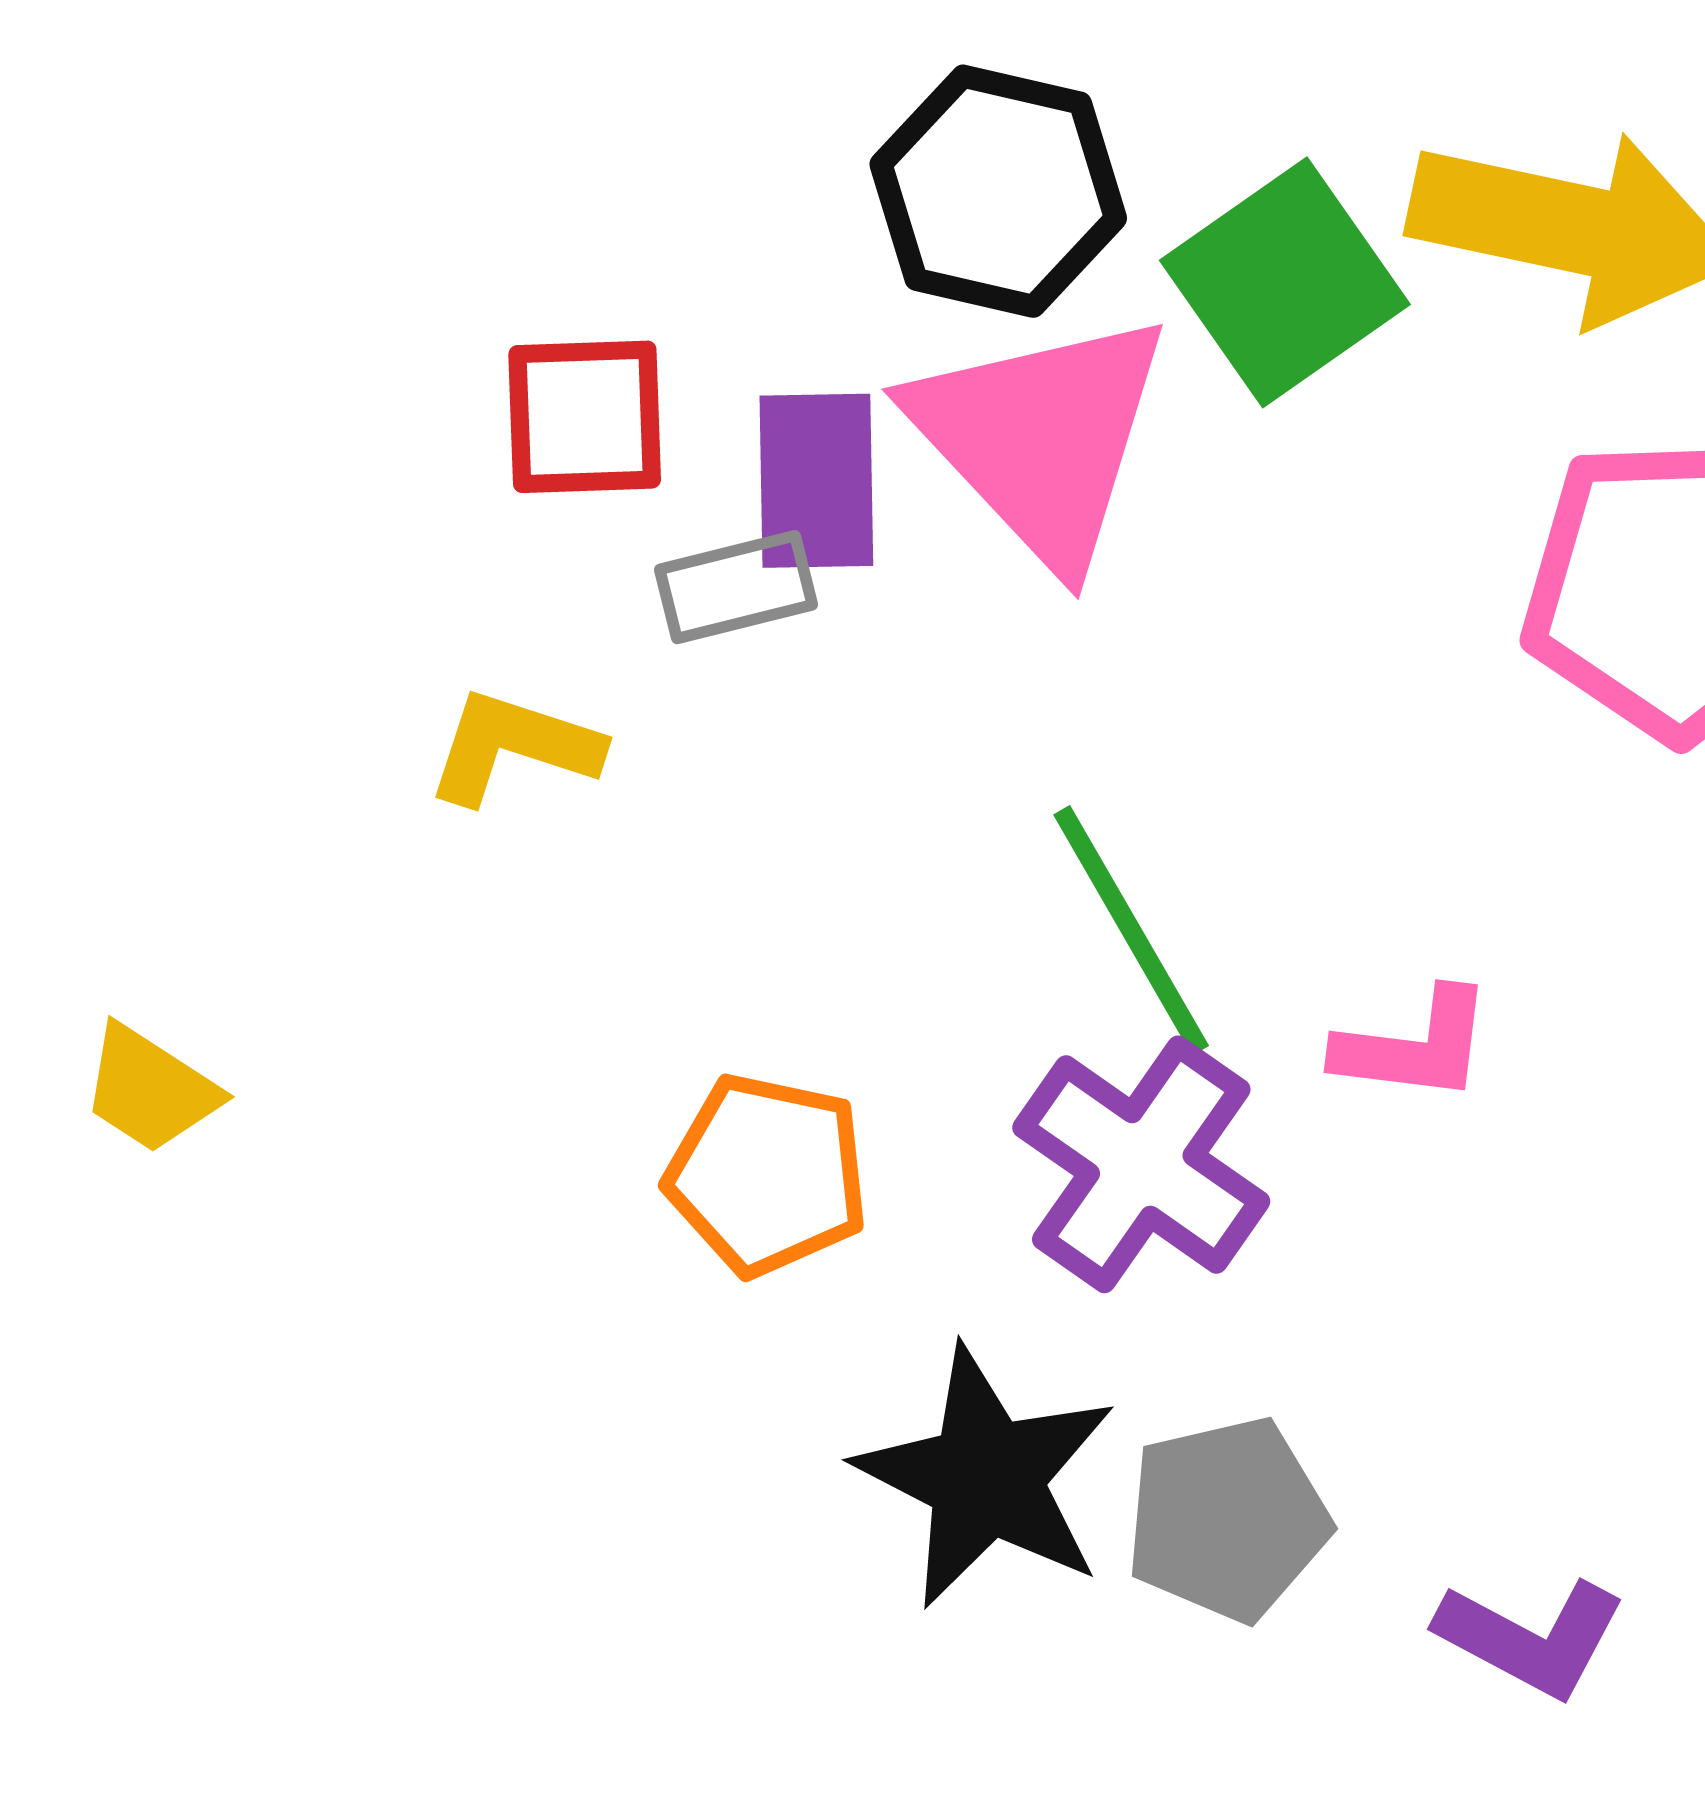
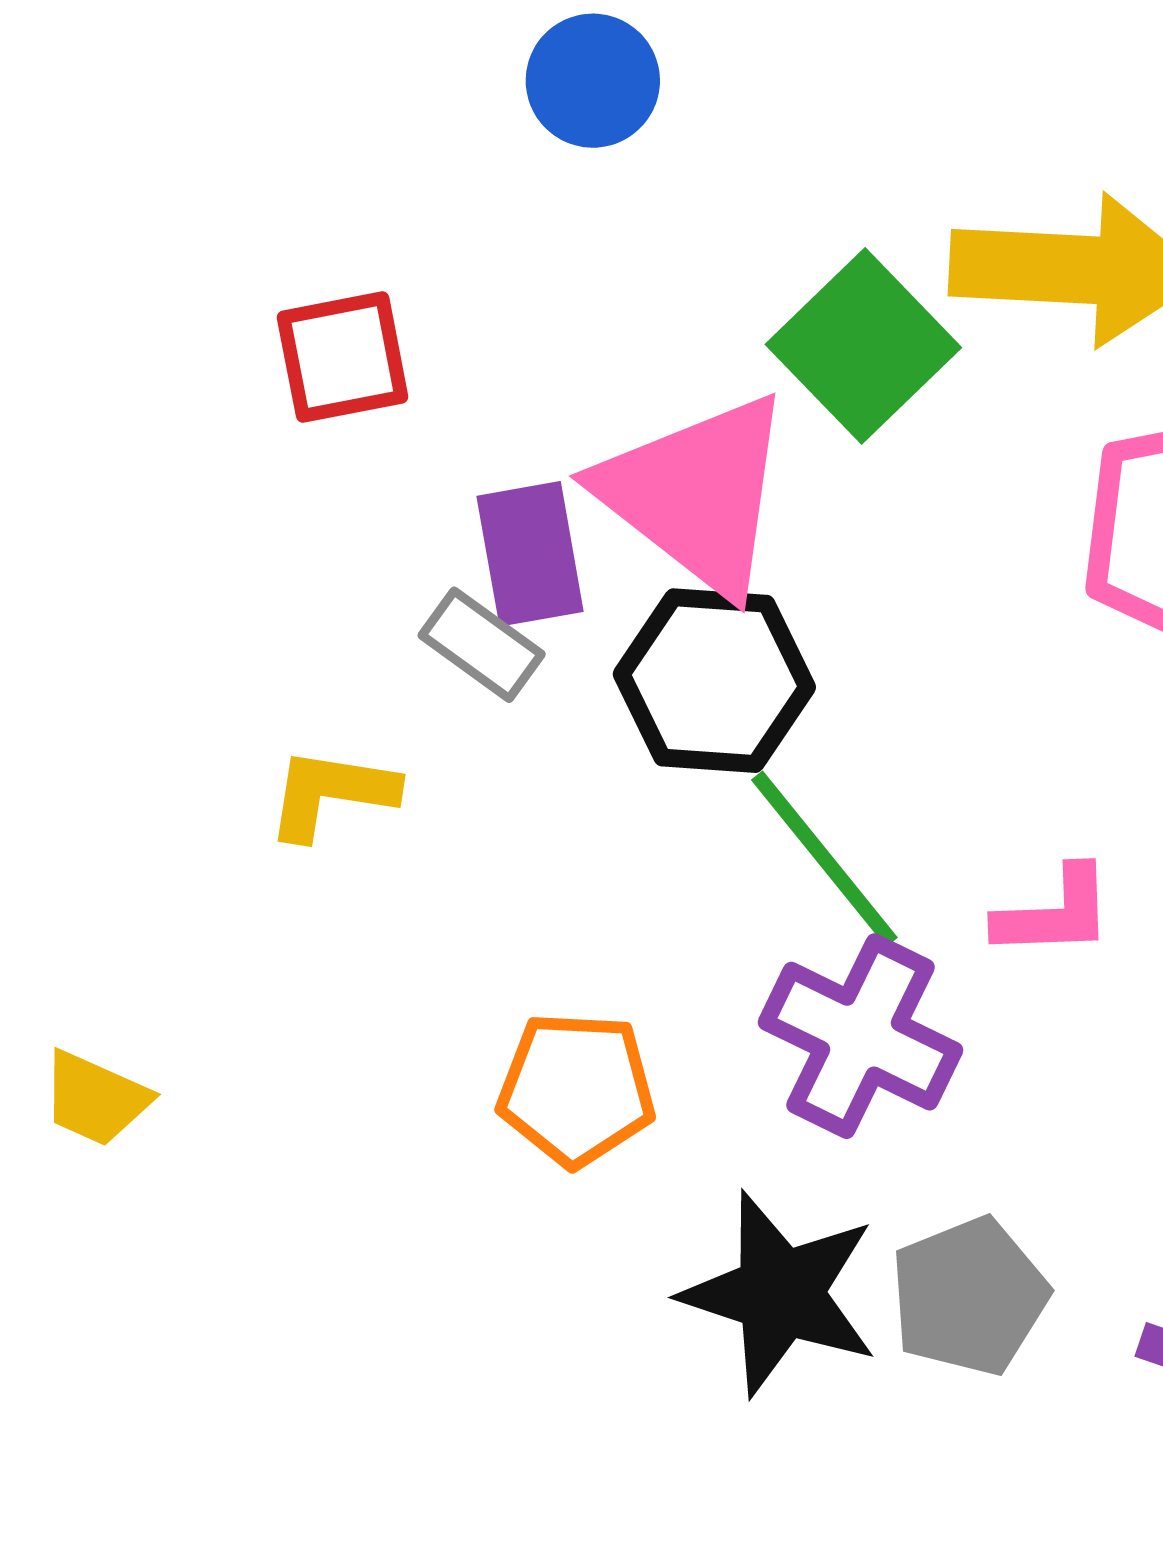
black hexagon: (998, 191) -> (714, 681), moved
red square: (585, 417) -> (343, 357), moved
gray rectangle: (736, 587) -> (482, 645), turned 59

